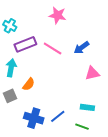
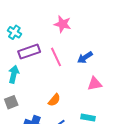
pink line: (53, 49) -> (56, 57), turned 30
orange semicircle: (29, 84) -> (54, 100), moved

